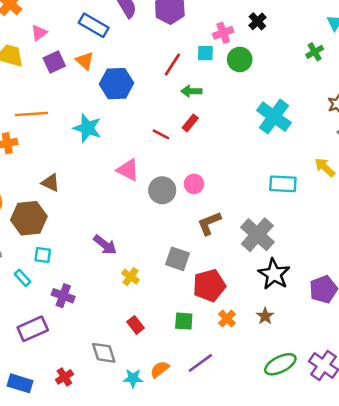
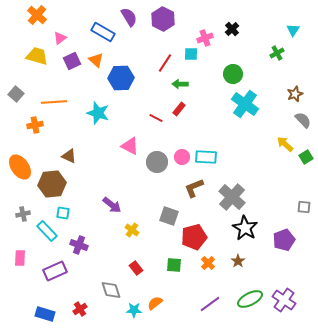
green circle: (240, 59) -> (233, 74), moved
cyan rectangle: (283, 184) -> (206, 157), moved
cyan rectangle: (23, 278) -> (47, 231), size x1.5
purple line: (200, 363) -> (210, 304), moved

